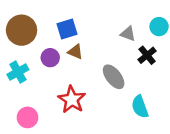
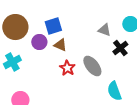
purple circle: (50, 58) -> (39, 42), moved
red star: (72, 99) -> (67, 68), moved, size x0.7

